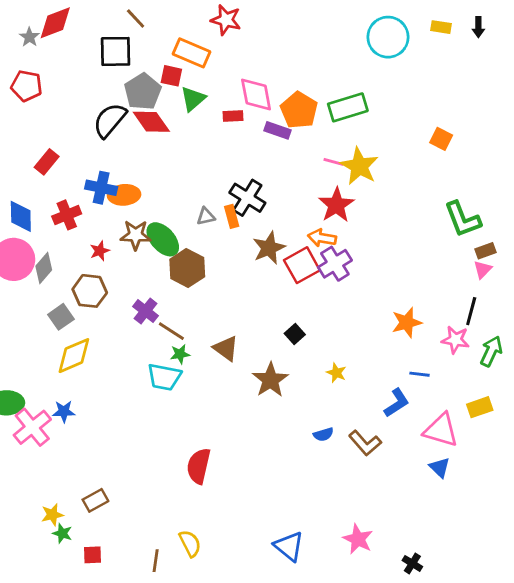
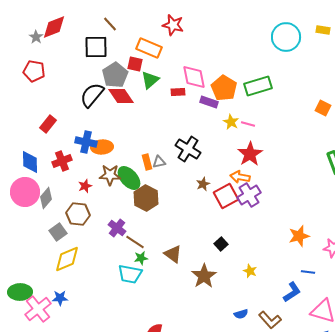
yellow star: (359, 166) -> (231, 122), moved, size x0.6
orange rectangle: (232, 216) -> (147, 162), moved
brown star: (269, 248) -> (203, 184), size x0.6

